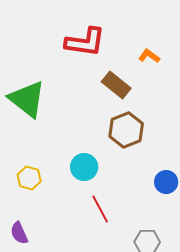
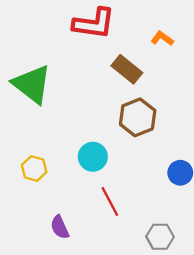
purple semicircle: (19, 233) -> (60, 227), moved

